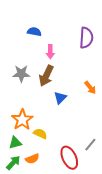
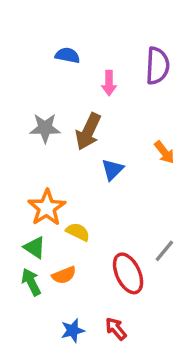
pink arrow: (50, 52) -> (109, 83), moved
green triangle: (15, 143) -> (35, 247), turned 48
green arrow: (13, 163) -> (31, 282), turned -70

